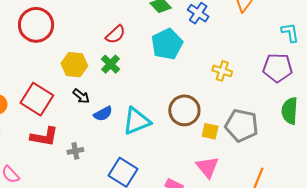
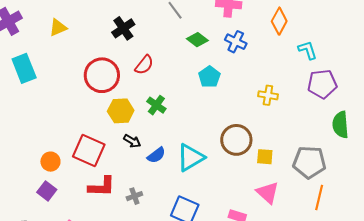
red circle: (36, 25) -> (102, 75), moved
cyan L-shape: (290, 33) -> (308, 50), moved
red semicircle: (116, 34) -> (144, 65), moved
cyan pentagon: (167, 44) -> (209, 77), size x0.7
gray pentagon: (242, 125) -> (309, 162), moved

